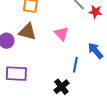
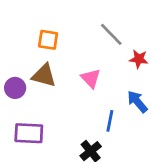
red star: (95, 12) -> (139, 59), moved

